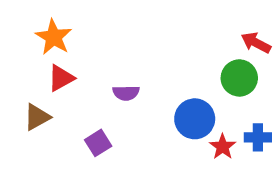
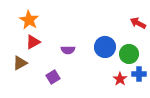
green circle: (239, 78) -> (129, 54), moved
blue circle: (195, 119) -> (105, 47), moved

